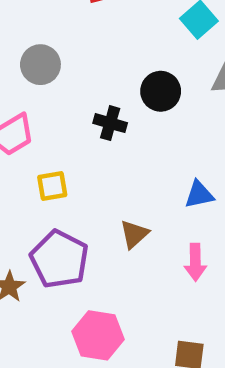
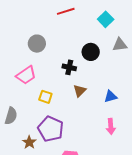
yellow square: (52, 186) -> (45, 97), turned 32
brown triangle: (134, 234) -> (80, 91), moved

